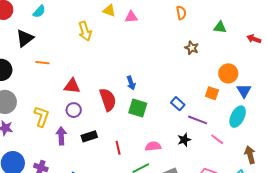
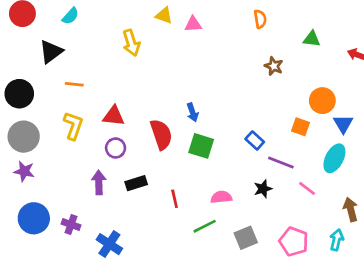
yellow L-shape: (42, 117) -> (73, 126), moved

